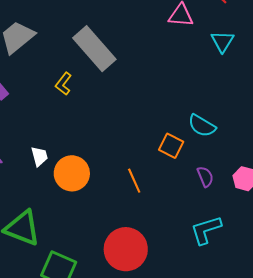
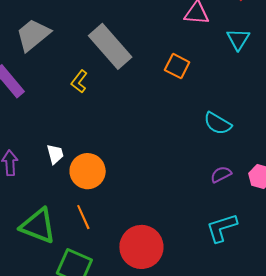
orange square: (171, 146) -> (177, 66), moved
purple semicircle: (205, 177) -> (221, 174), turned -95
orange line: (134, 181) -> (83, 217), moved

